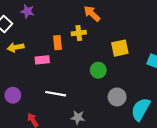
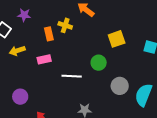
yellow cross: (79, 33) -> (65, 25), moved, turned 32
orange rectangle: (58, 43) -> (49, 34), moved
white line: (56, 94) -> (72, 76), moved

